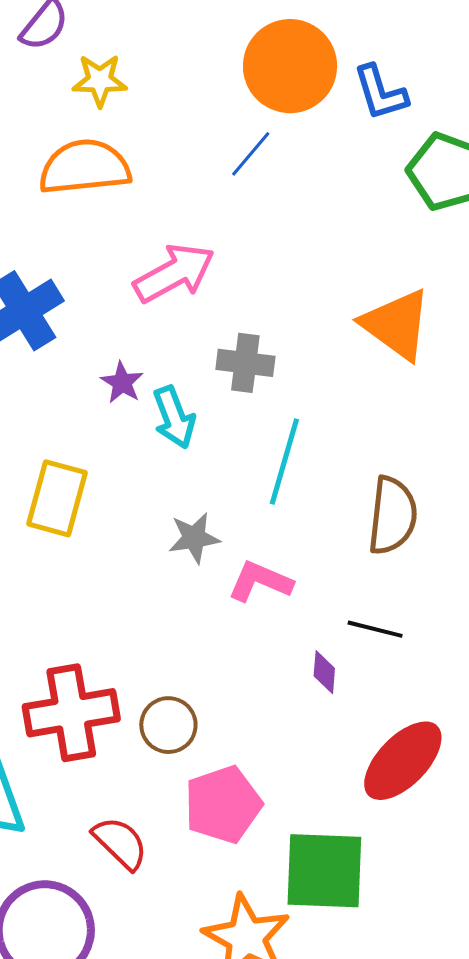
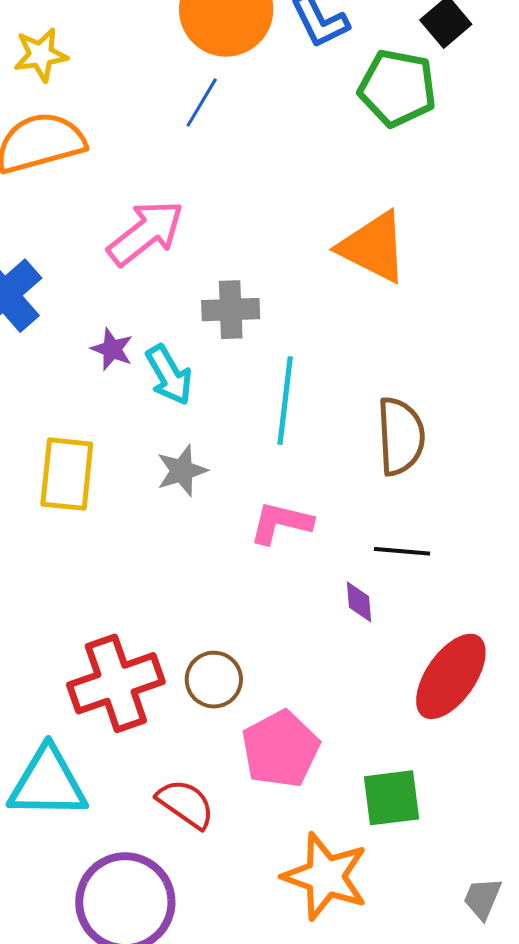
gray star: (194, 538) -> (182, 471), moved
green square: (324, 871) -> (392, 798), size x0.7

